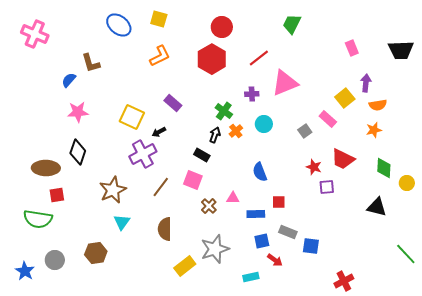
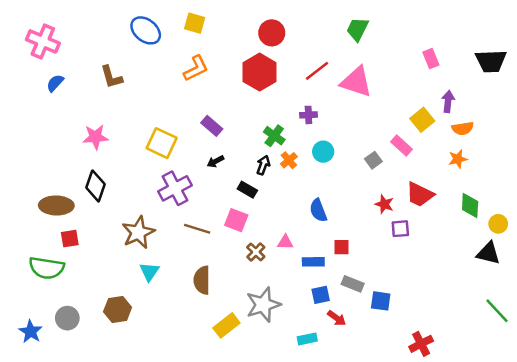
blue semicircle: (69, 80) -> (55, 83), moved
pink triangle: (285, 83) -> (356, 82), moved, turned 40
black arrow: (159, 132) -> (215, 161), moved
brown line: (161, 187) -> (197, 229), turned 70
black triangle: (377, 207) -> (488, 253), moved

